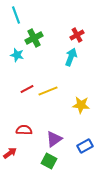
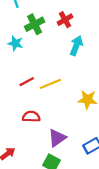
red cross: (77, 35) -> (65, 20), moved
red semicircle: (24, 130) -> (31, 117), moved

